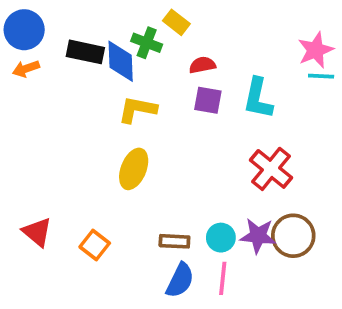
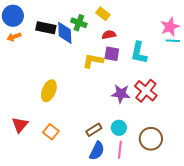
yellow rectangle: (176, 22) -> (103, 14), moved
yellow L-shape: (137, 110) -> (93, 61), moved
yellow ellipse: (134, 169) -> (49, 91), moved
red triangle: (37, 232) -> (20, 125), turned 30
purple star: (258, 236) -> (121, 94), moved
brown circle: (293, 236) -> (151, 139), moved
brown rectangle: (174, 241) -> (94, 130), turned -35

